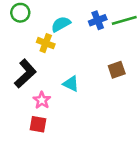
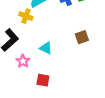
red square: (38, 124) -> (43, 80), moved

